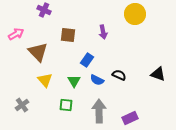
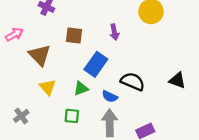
blue rectangle: (87, 60) -> (96, 64), size x1.5
black semicircle: (119, 75) -> (133, 82), size x1.5
blue semicircle: (97, 80) -> (110, 96), moved
green triangle: (74, 81) -> (81, 88), turned 40

